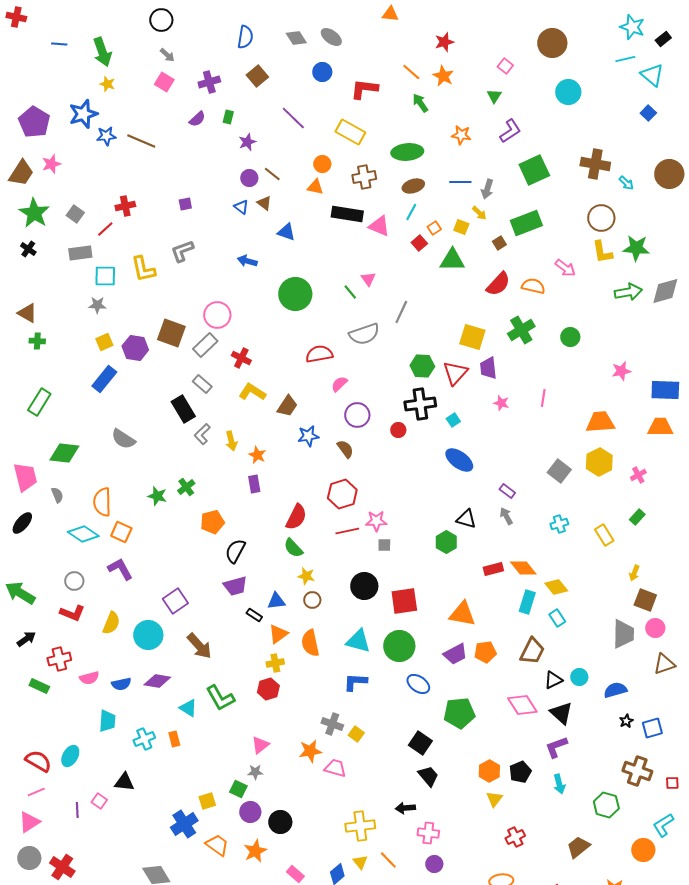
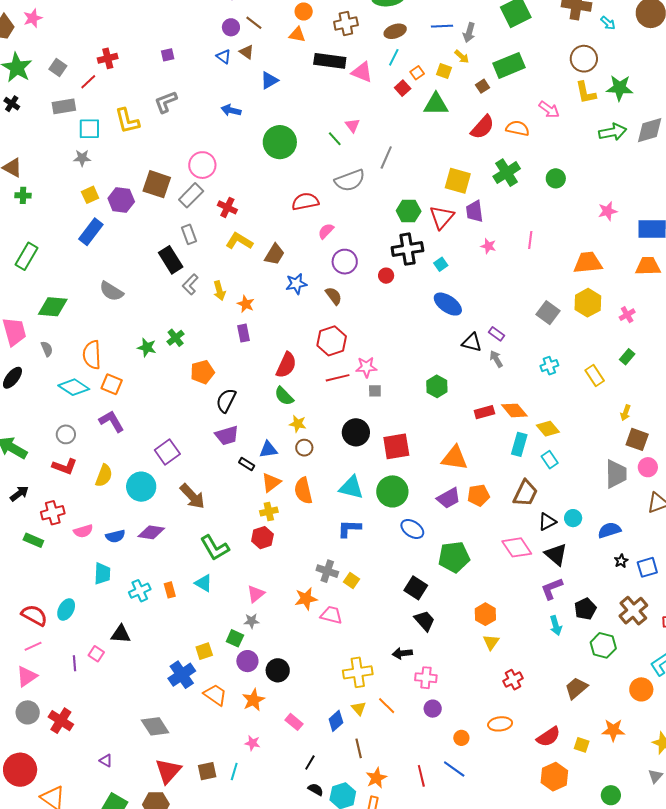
blue triangle: (286, 232) -> (269, 80), turned -48
gray rectangle: (202, 384) -> (189, 234), turned 30
black triangle: (466, 519) -> (472, 342), moved
cyan triangle: (188, 708) -> (204, 583), moved
brown cross: (637, 771) -> (633, 611), turned 32
black pentagon: (520, 772) -> (585, 609), moved

